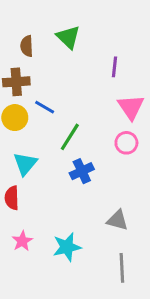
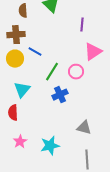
pink triangle: (131, 107) -> (93, 52), turned 30
pink circle: (126, 143) -> (76, 72), moved

